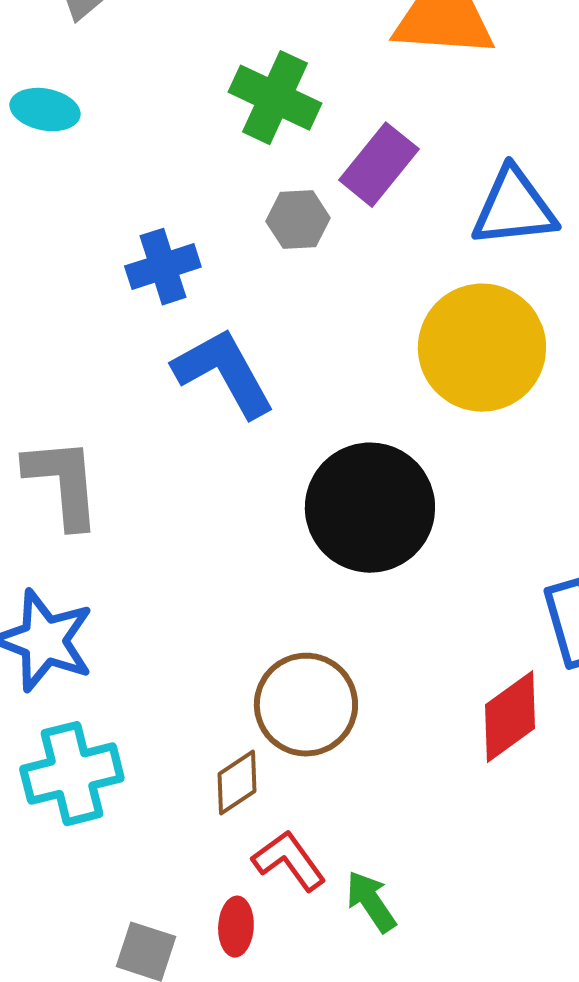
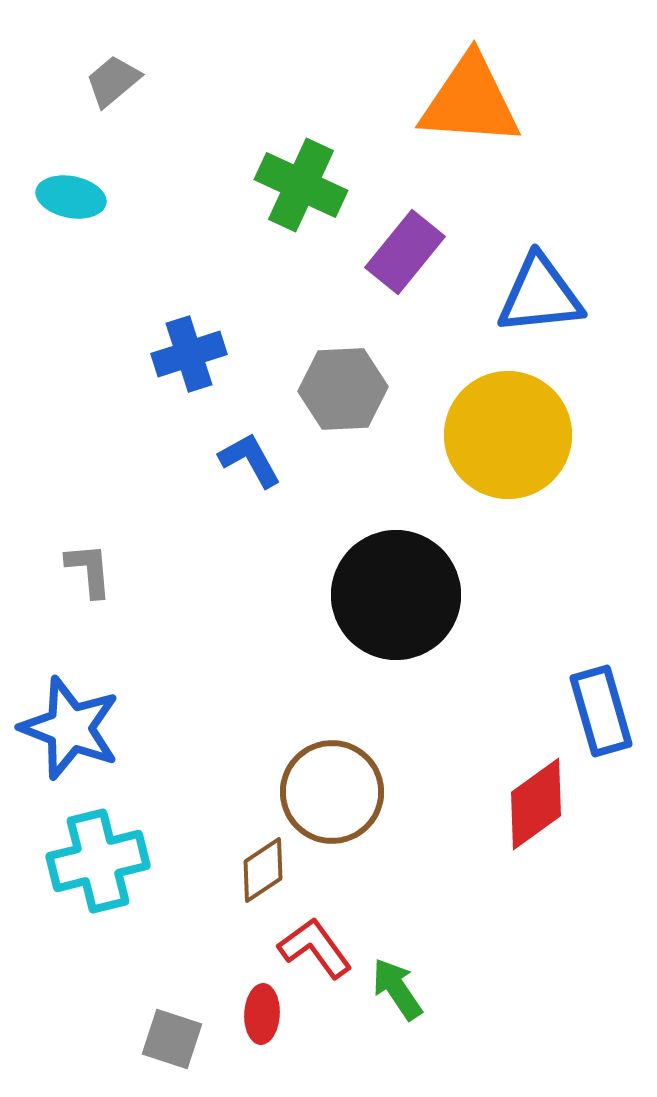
gray hexagon: (298, 220) -> (343, 389), moved, size x1.4
blue L-shape: (224, 373) -> (250, 460), size x0.6
gray L-shape: (63, 483) -> (89, 570), size x0.6

